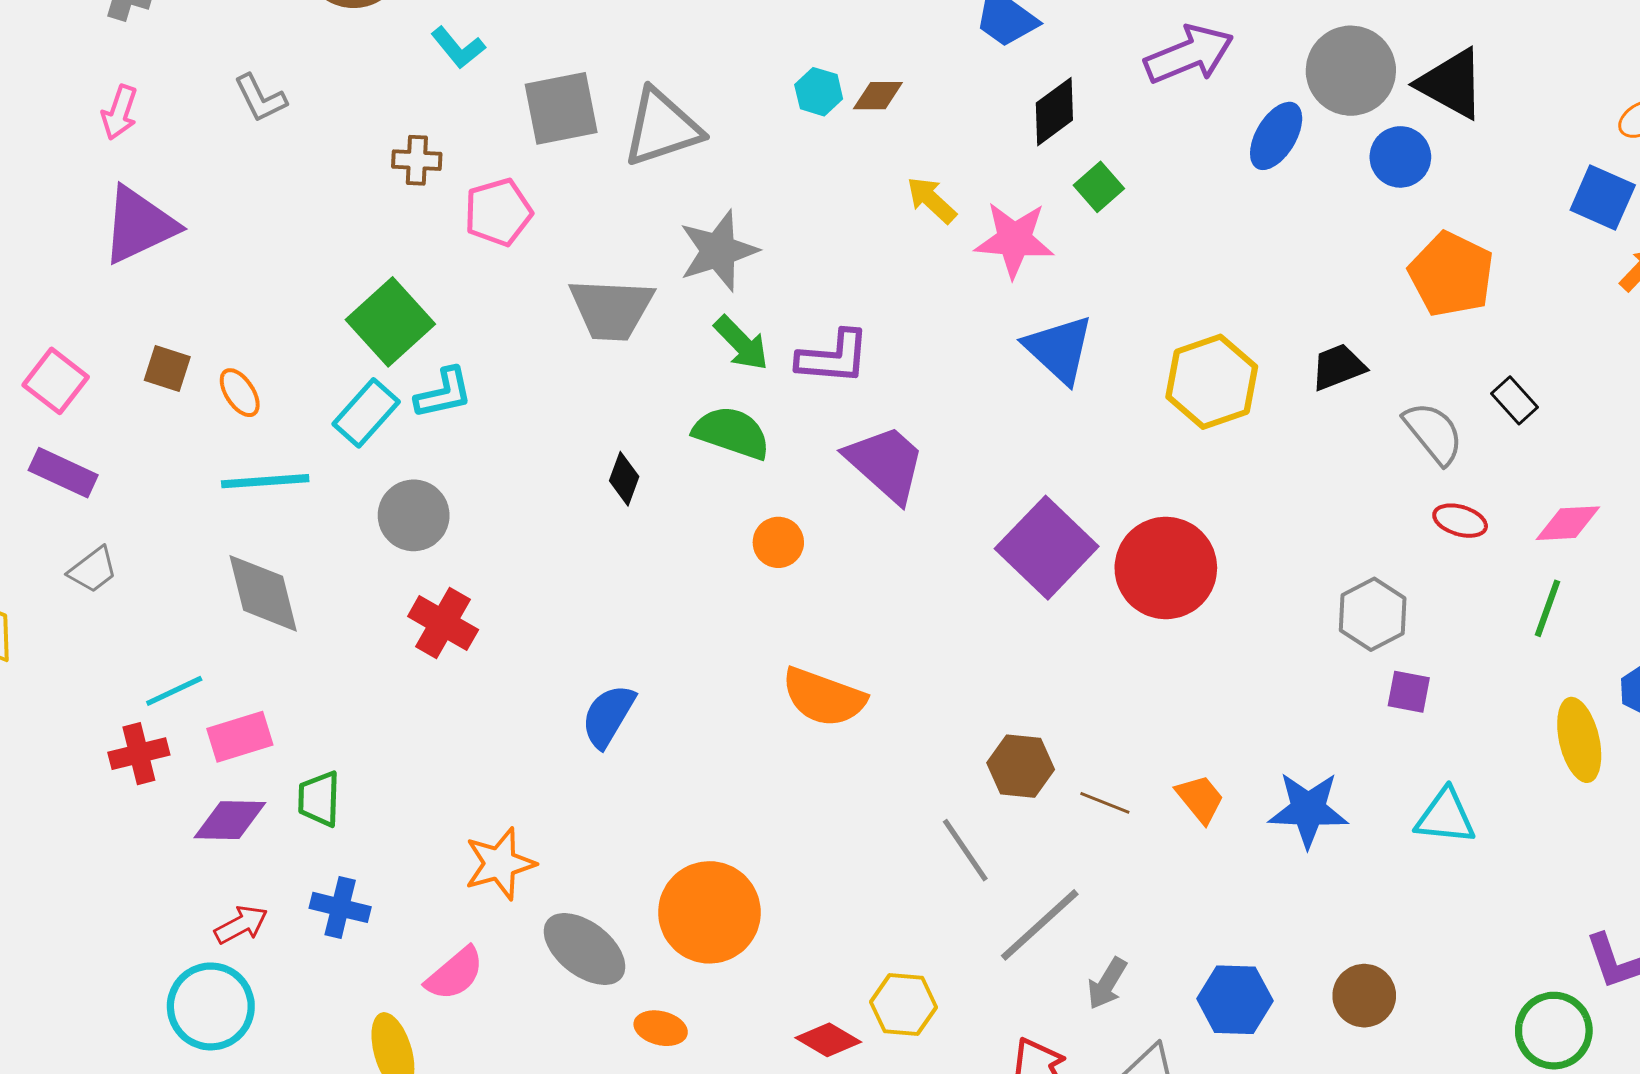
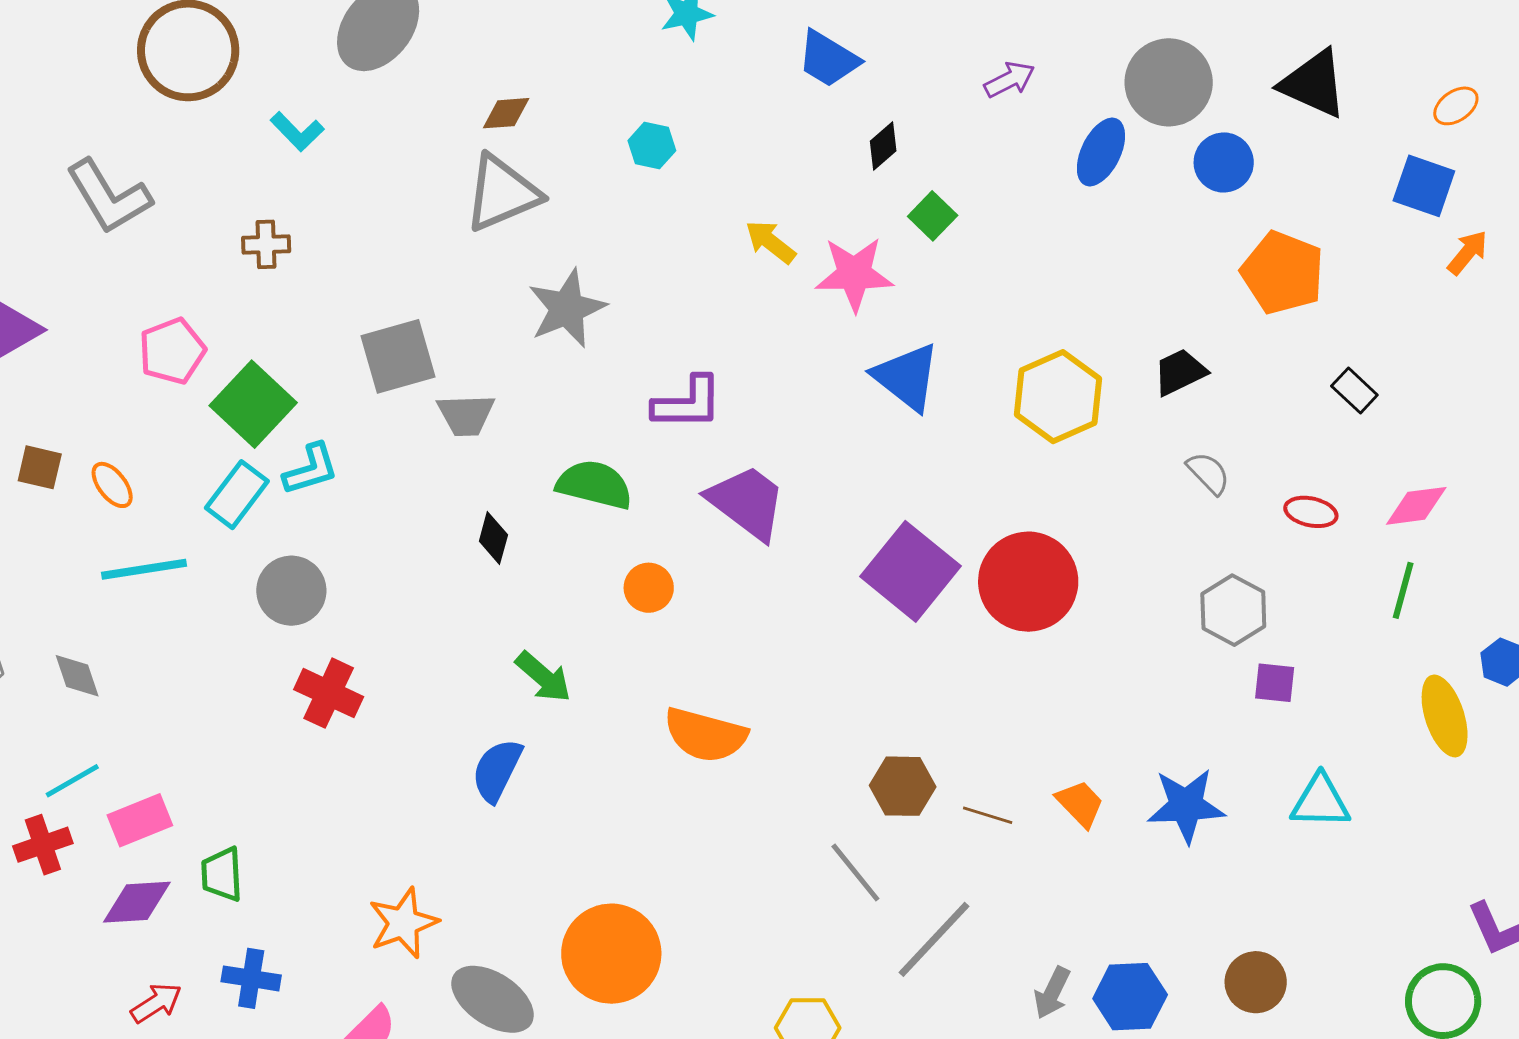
purple arrow: (1189, 54) -> (1010, 80), size x0.6
black triangle: (1451, 84) -> (1314, 84), moved
brown diamond: (878, 96) -> (506, 113), moved
gray L-shape: (260, 98) -> (109, 197), size x1.6
gray square: (561, 108) -> (398, 356), moved
black diamond: (1054, 112) -> (883, 146), size x0.7
pink pentagon: (498, 212) -> (172, 351), moved
gray trapezoid: (611, 309) -> (466, 415), moved, size x0.7
green arrow: (741, 343) -> (543, 677), moved
gray semicircle: (1433, 433) -> (1208, 473), moved, size x0.7
gray diamond: (263, 593) -> (77, 676), moved, size x0.6
gray arrow: (1107, 983) -> (1052, 993), moved

